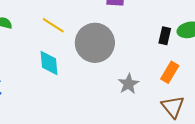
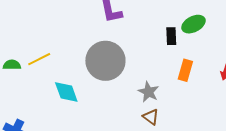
yellow line: (53, 25) -> (39, 59), moved, turned -45
brown triangle: (173, 107) -> (151, 117), moved, size x0.7

